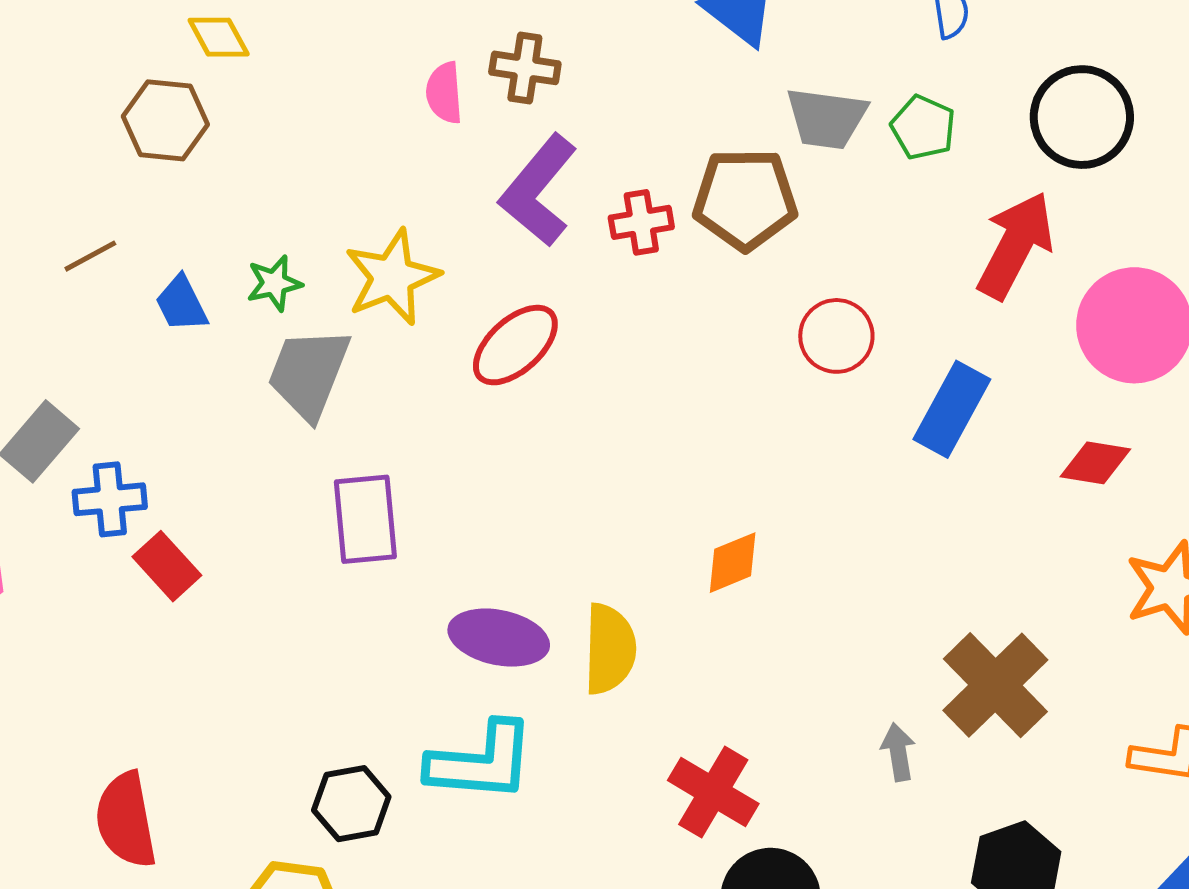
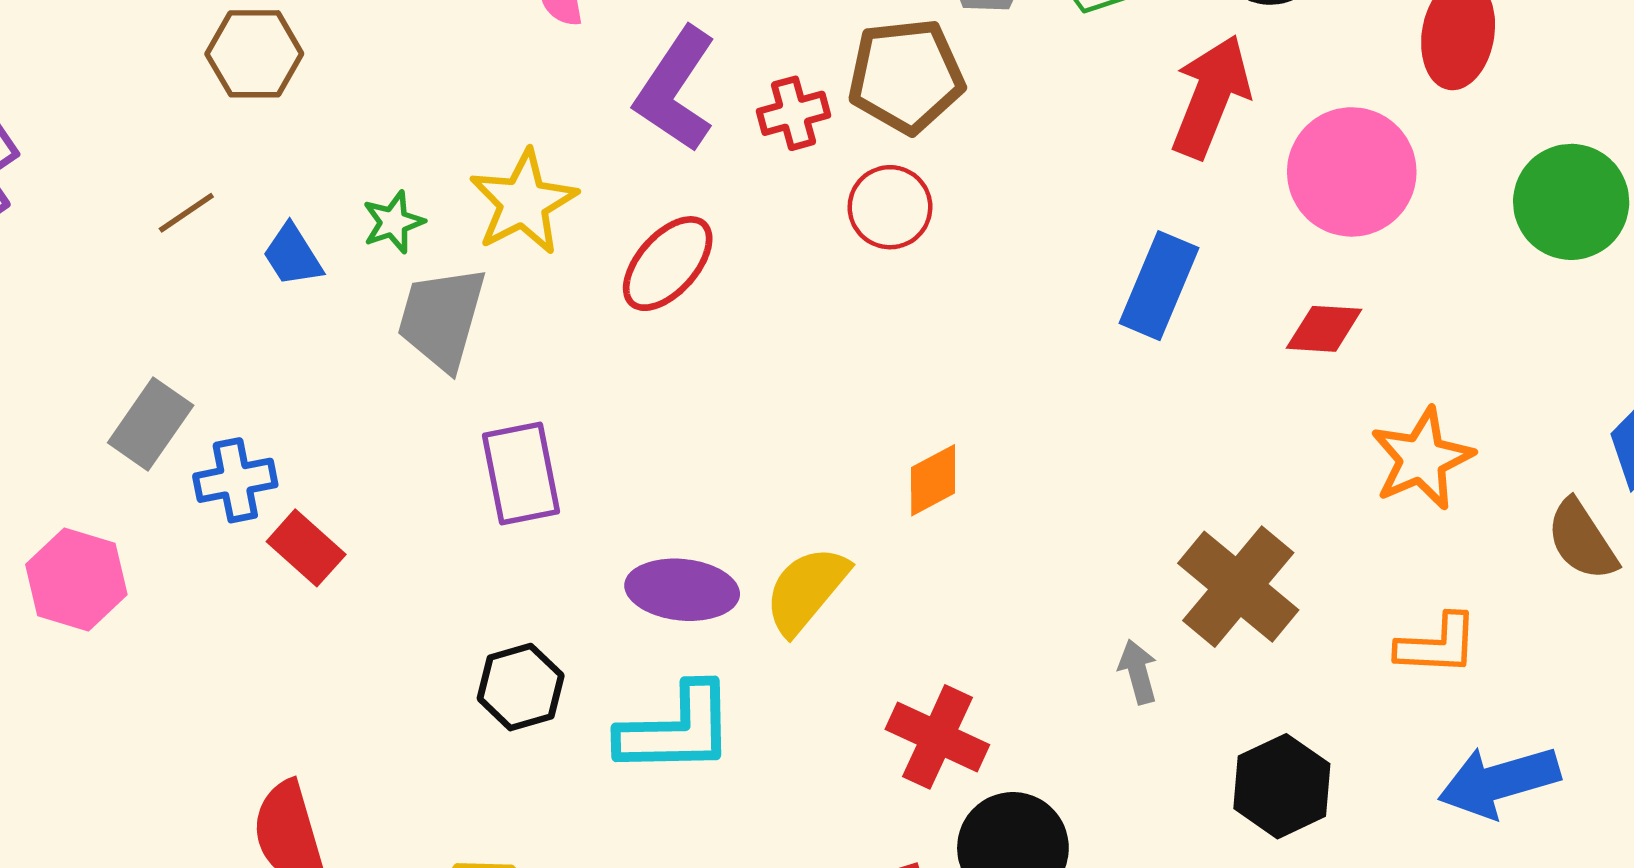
red circle: (836, 336) -> (890, 207), moved
yellow semicircle: (610, 649) -> (806, 590), turned -136
black hexagon: (351, 804) -> (521, 687), moved

